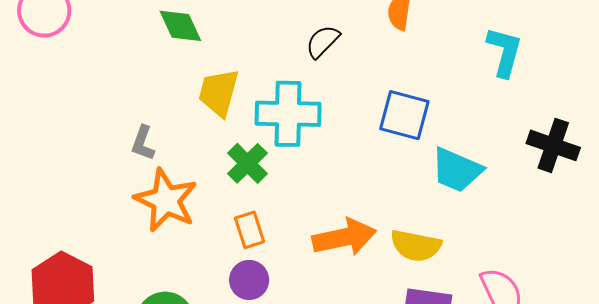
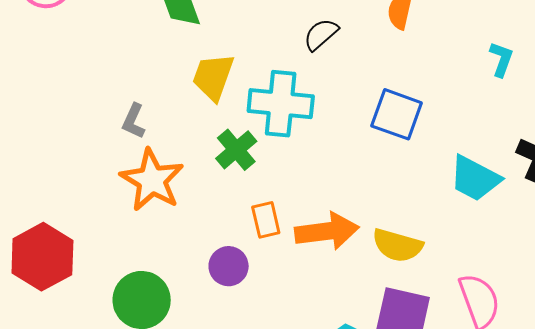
cyan L-shape: (504, 52) -> (501, 59), size x0.7
cyan trapezoid: (457, 170) -> (475, 178), moved
orange rectangle: (250, 230) -> (266, 220), moved

